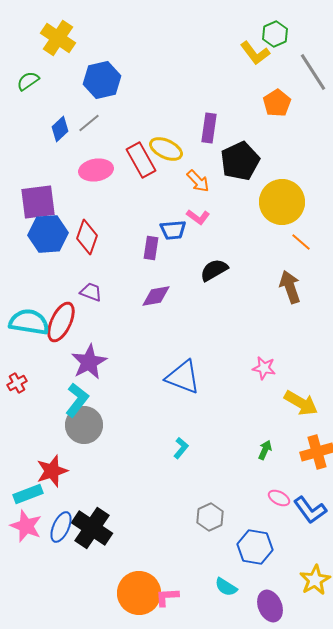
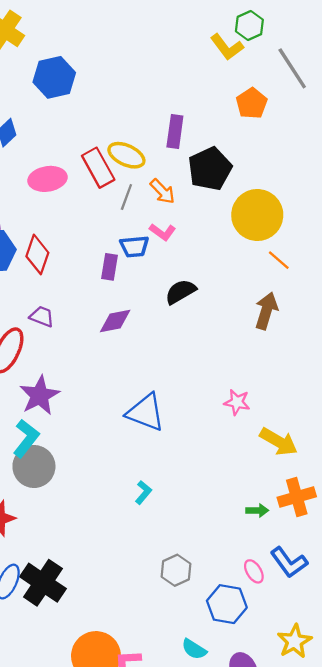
gray line: (89, 123) -> (126, 197), moved, turned -30
brown arrow: (290, 287) -> (266, 311), turned 36
green arrow: (265, 450) -> (257, 510), moved, turned 66
pink ellipse: (279, 498) -> (254, 571), moved, turned 30

